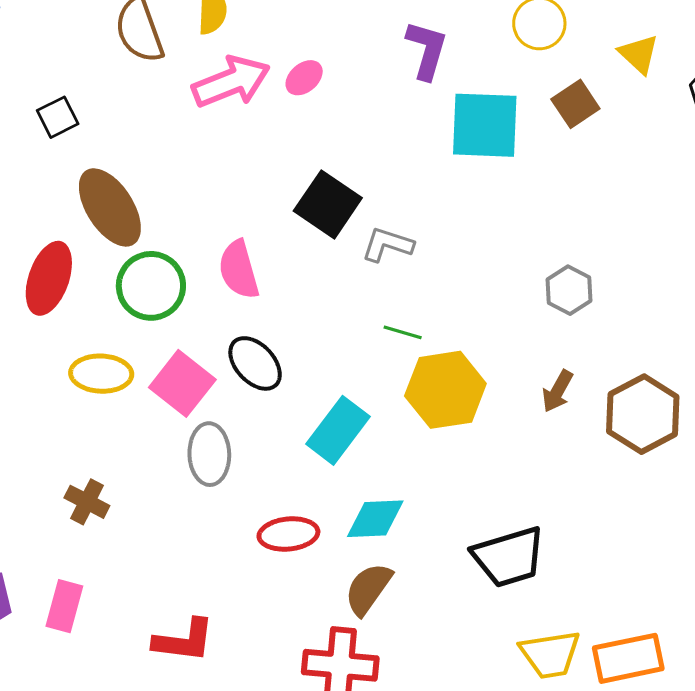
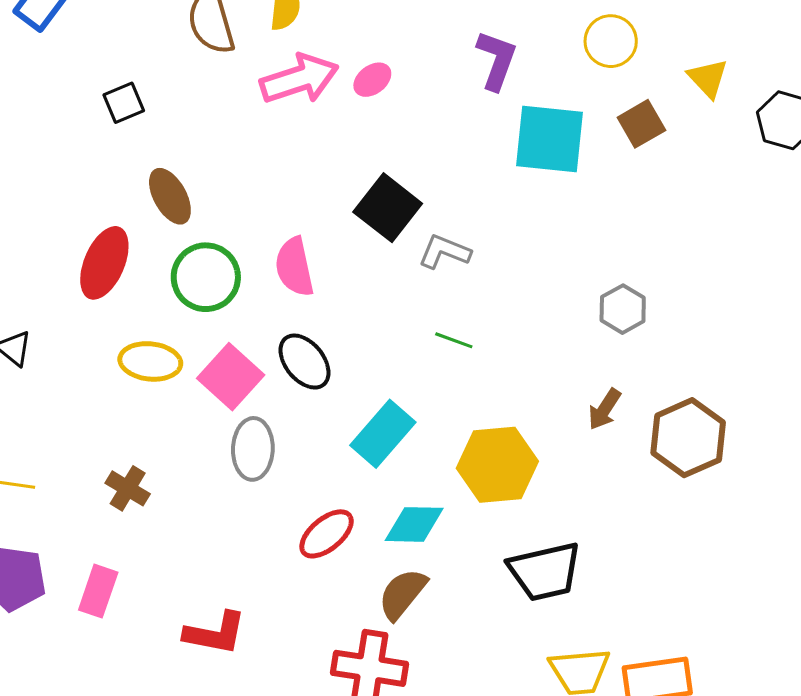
brown ellipse: (110, 207) -> (170, 196), size x0.7
yellow hexagon: (445, 390) -> (497, 465), moved
red ellipse: (288, 534) -> (327, 534), turned -38

